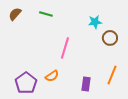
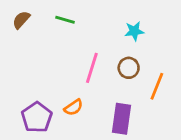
brown circle: (110, 38) -> (129, 68), moved
orange line: (112, 75) -> (157, 86), moved
purple rectangle: (86, 84) -> (122, 119), size x1.5

